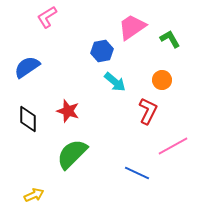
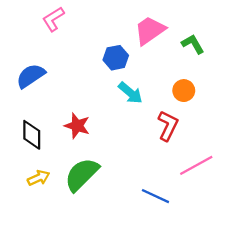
yellow arrow: (34, 195) -> (39, 178), moved

